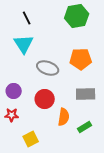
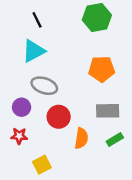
cyan triangle: (24, 44) -> (33, 51), turned 35
gray ellipse: (48, 68) -> (44, 86), moved
green rectangle: (85, 127) -> (115, 139), moved

